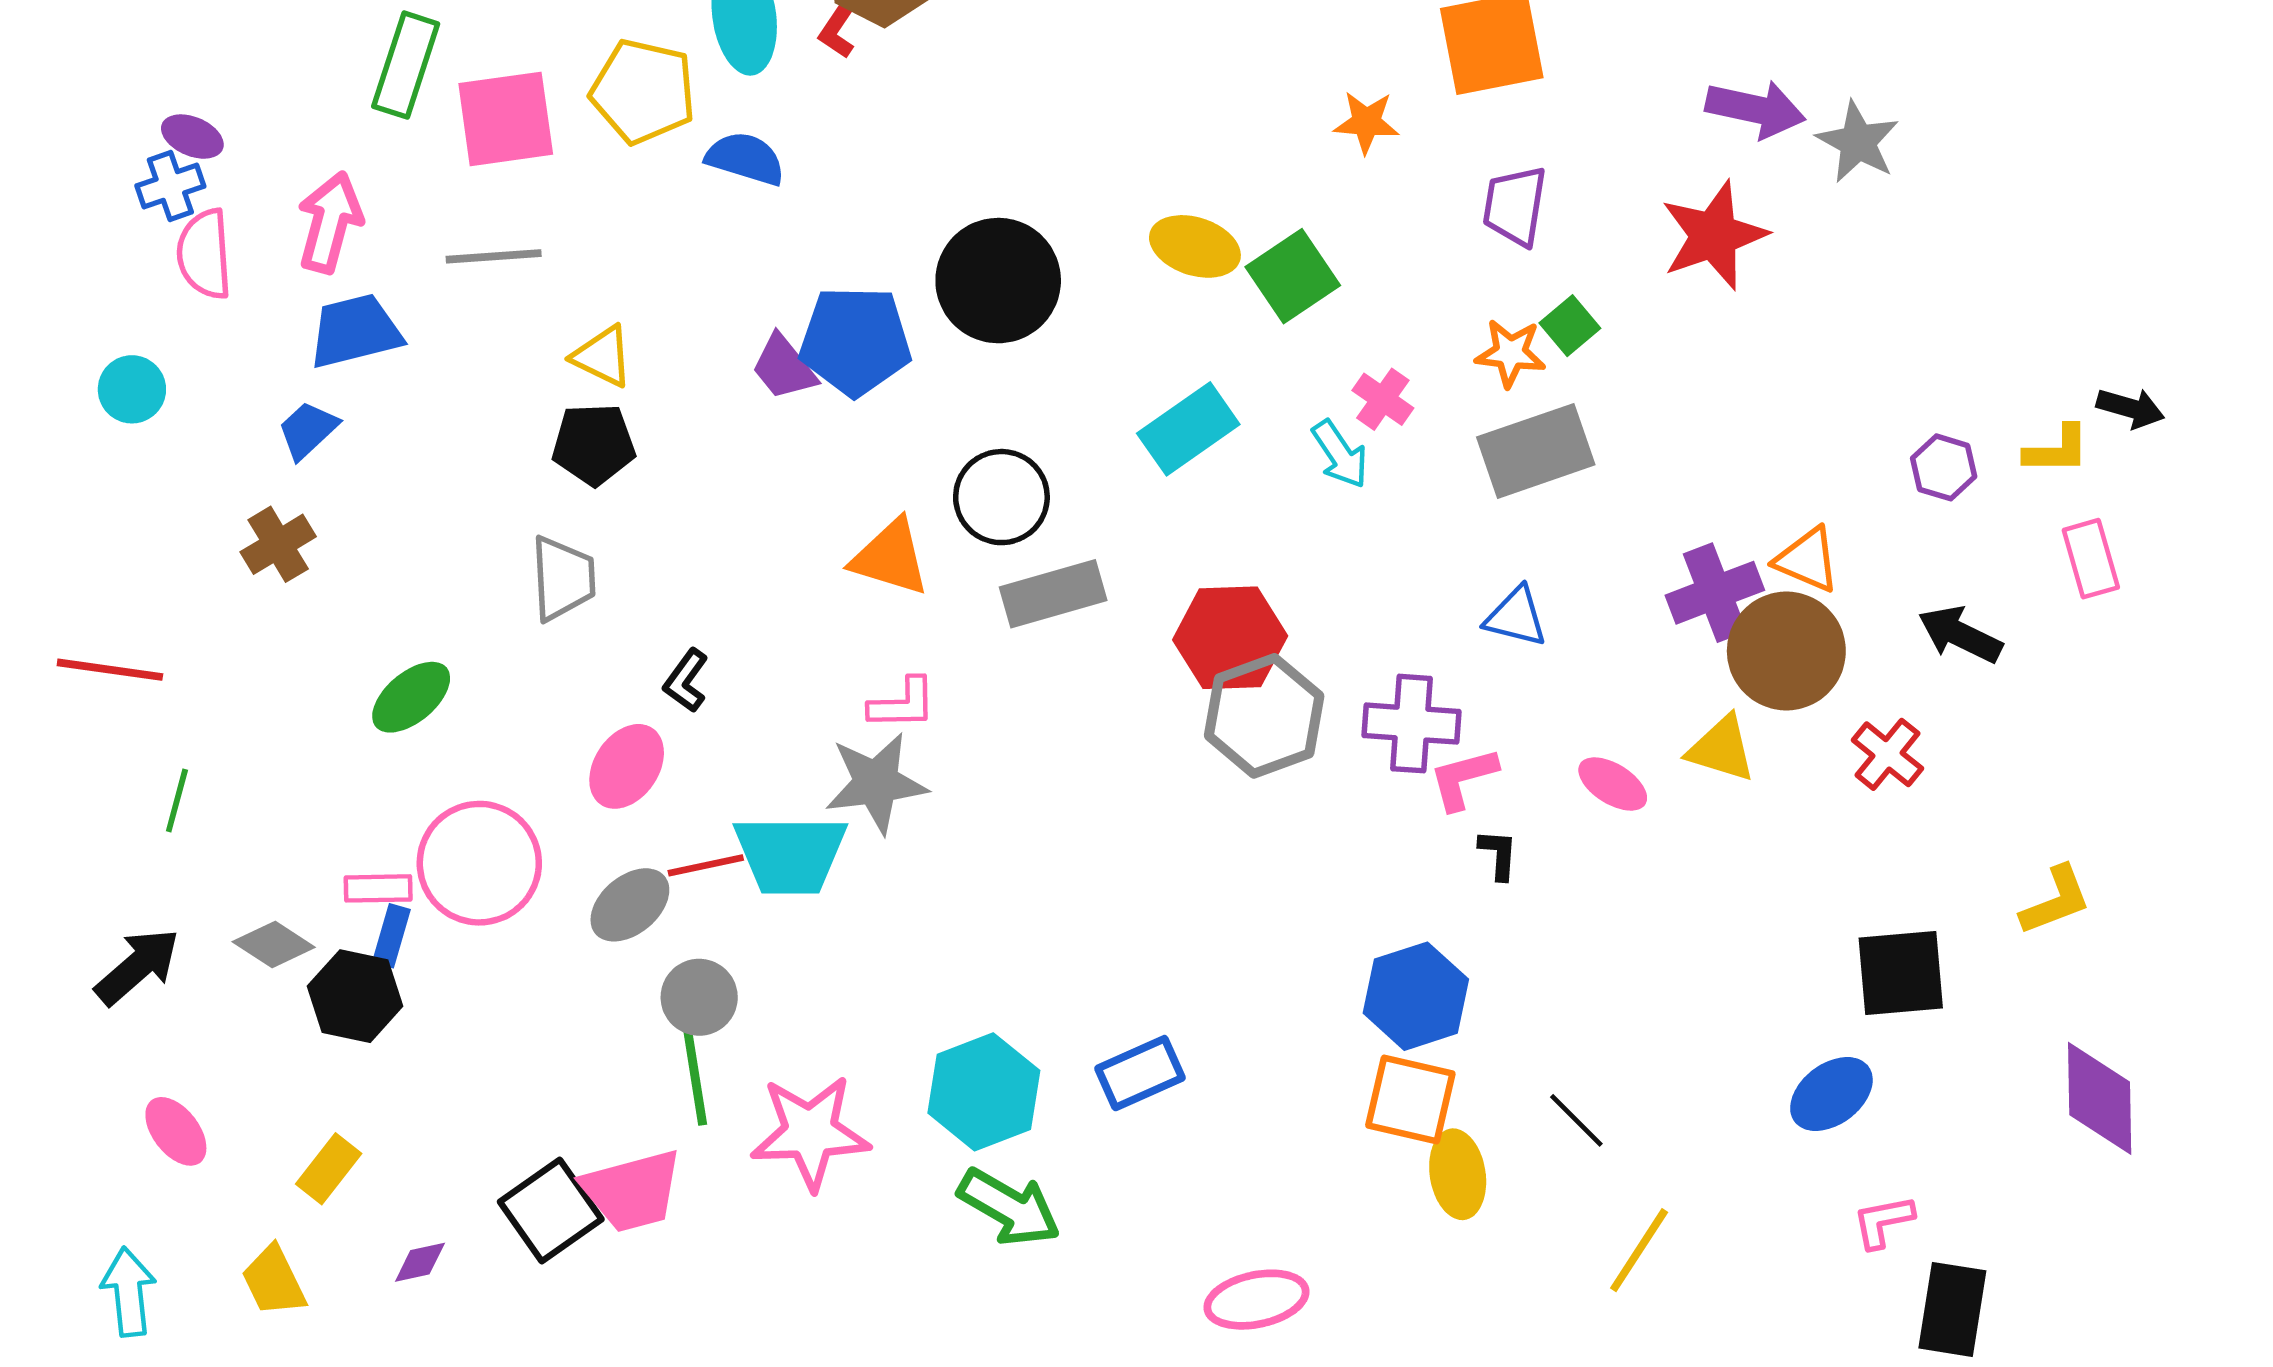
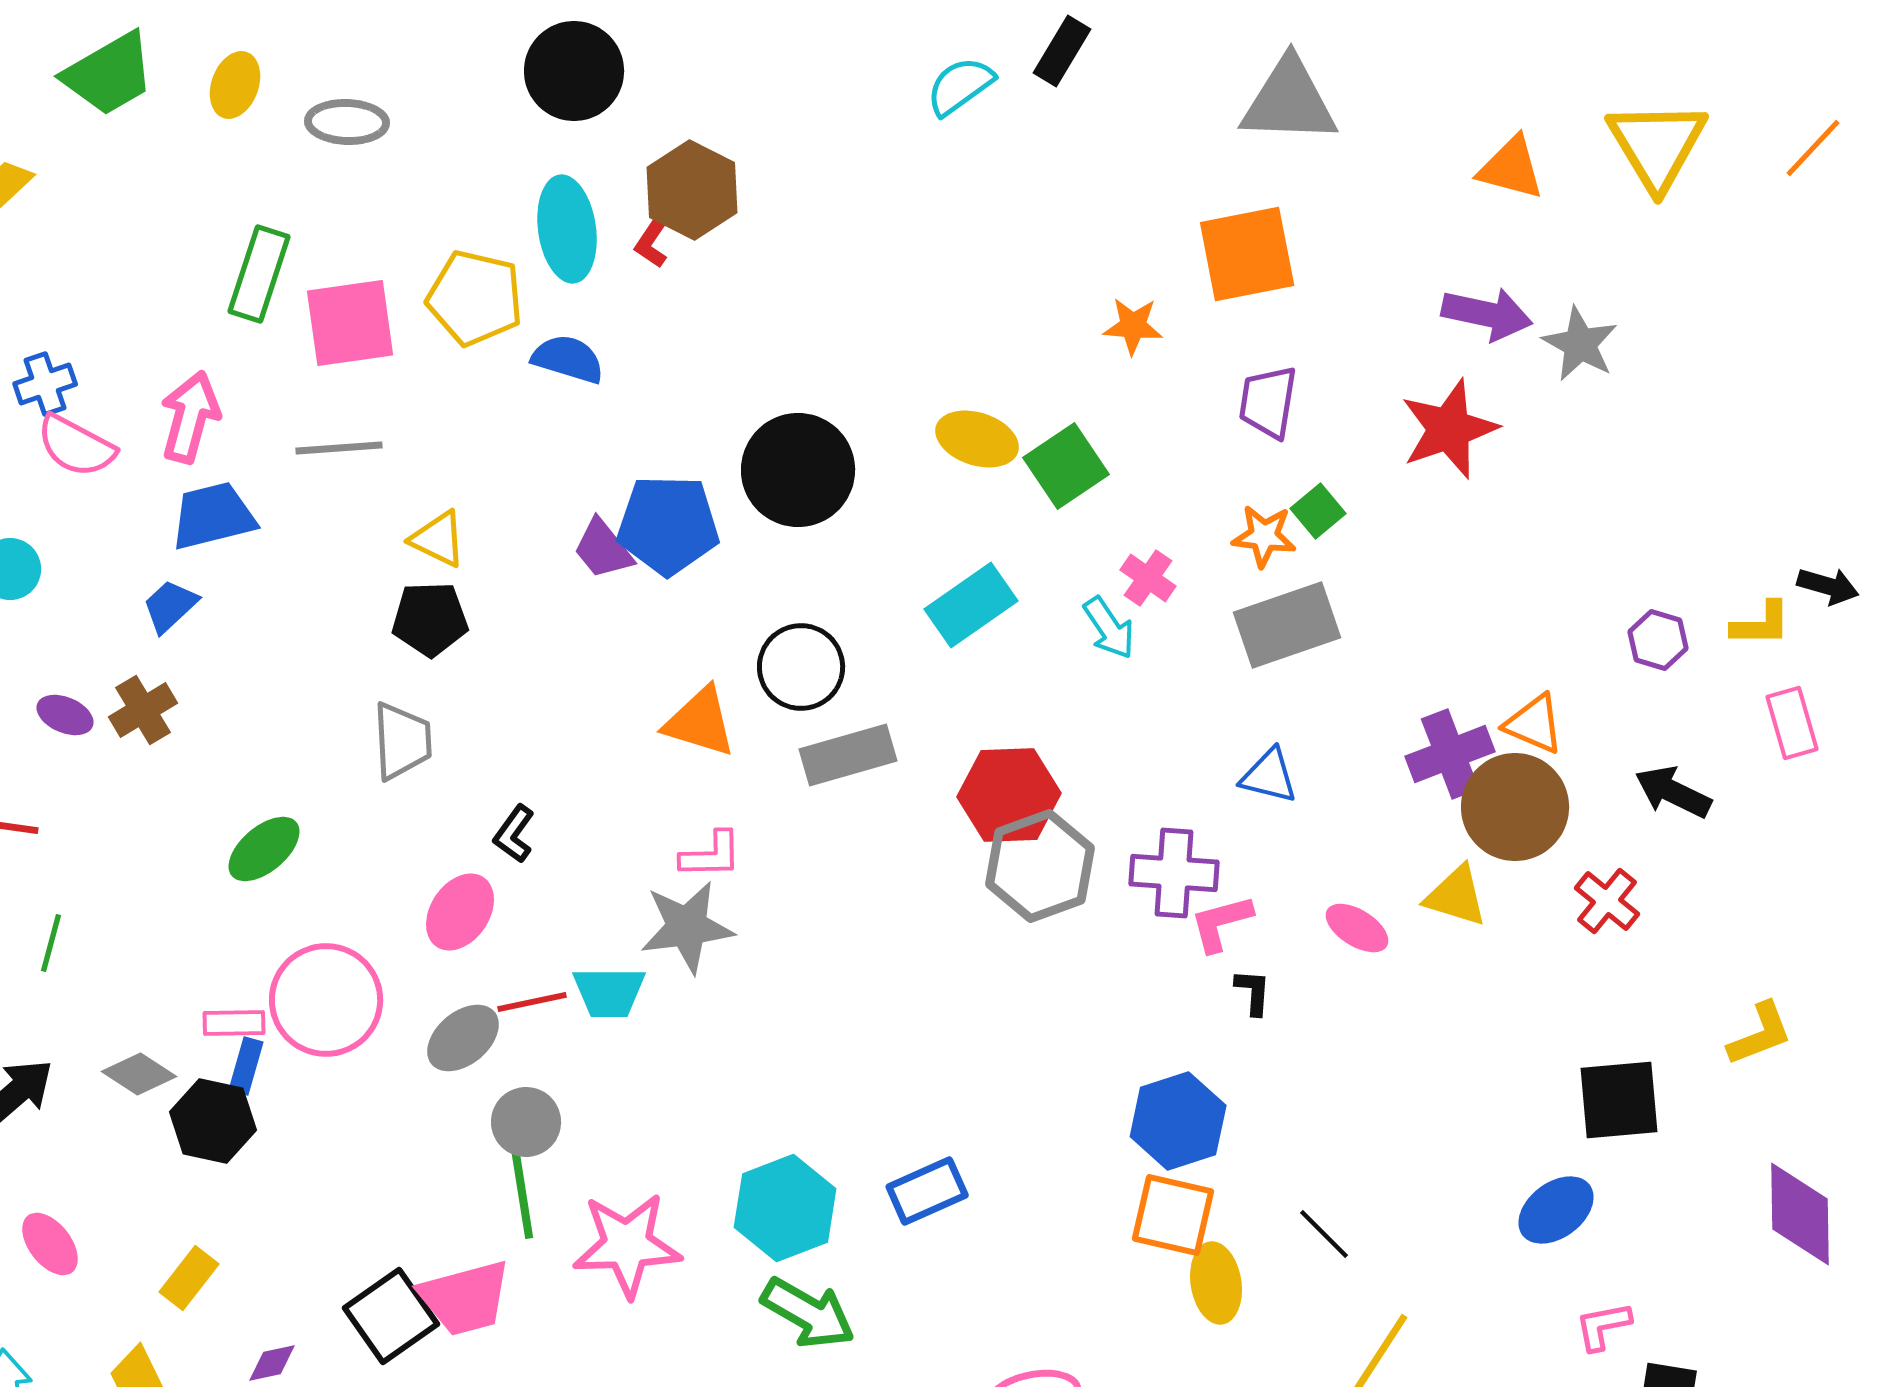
purple ellipse: (192, 137) -> (65, 715), moved
pink semicircle: (204, 254) -> (76, 446), turned -58
cyan trapezoid: (790, 854) -> (609, 992), size x0.7

